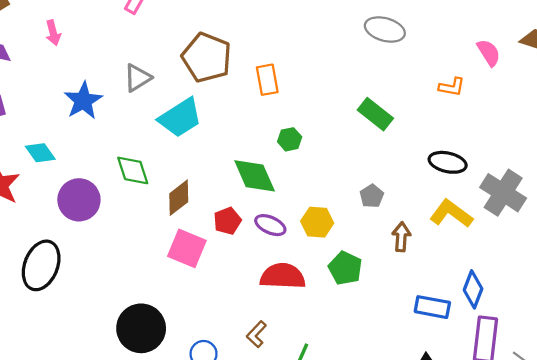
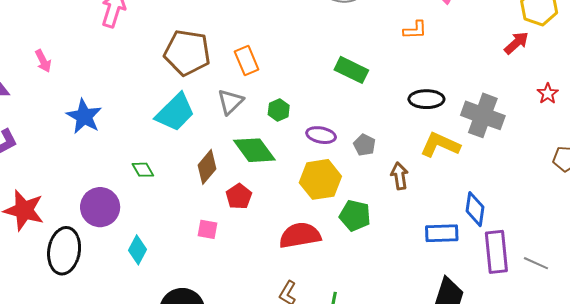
gray triangle: (137, 78) -> (230, 102), moved
cyan diamond: (40, 153) -> (137, 250), moved, turned 76
green diamond: (133, 170) -> (143, 170), size x0.7
brown diamond: (179, 198) -> (207, 167), moved
yellow hexagon: (317, 222) -> (320, 179), size x1.4
purple ellipse: (270, 225) -> (321, 135), moved
pink square: (187, 248) -> (208, 229), size x0.6
black ellipse: (41, 265) -> (64, 251), moved

